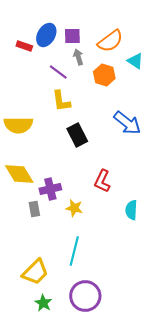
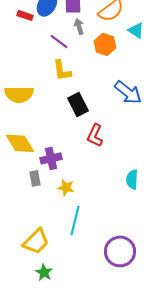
red L-shape: (102, 181) -> (95, 135), moved
yellow star: (74, 208) -> (66, 187), moved
purple circle: (85, 296) -> (120, 251), moved

